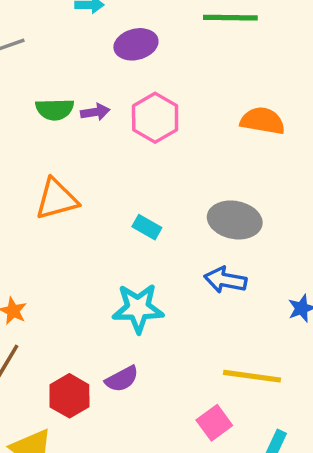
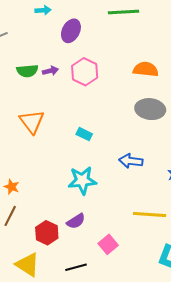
purple ellipse: (136, 44) -> (71, 31), turned -45
orange triangle: (57, 199) -> (32, 122), turned -48
gray ellipse: (235, 220) -> (150, 109), moved
pink square: (214, 423) -> (108, 244), moved

